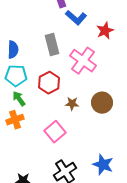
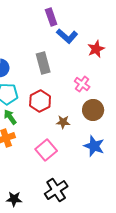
pink cross: (83, 61) -> (82, 84), moved, size x0.6
brown circle: (102, 103) -> (93, 110), moved
blue star: (103, 165) -> (94, 146), moved

